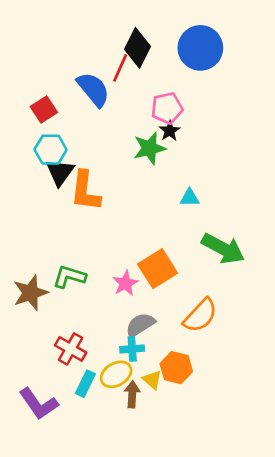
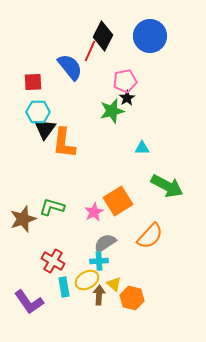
red square: (44, 109) -> (33, 82), turned 30
orange hexagon: (176, 368) -> (132, 298), moved
cyan rectangle: (85, 384) -> (64, 287), turned -36

